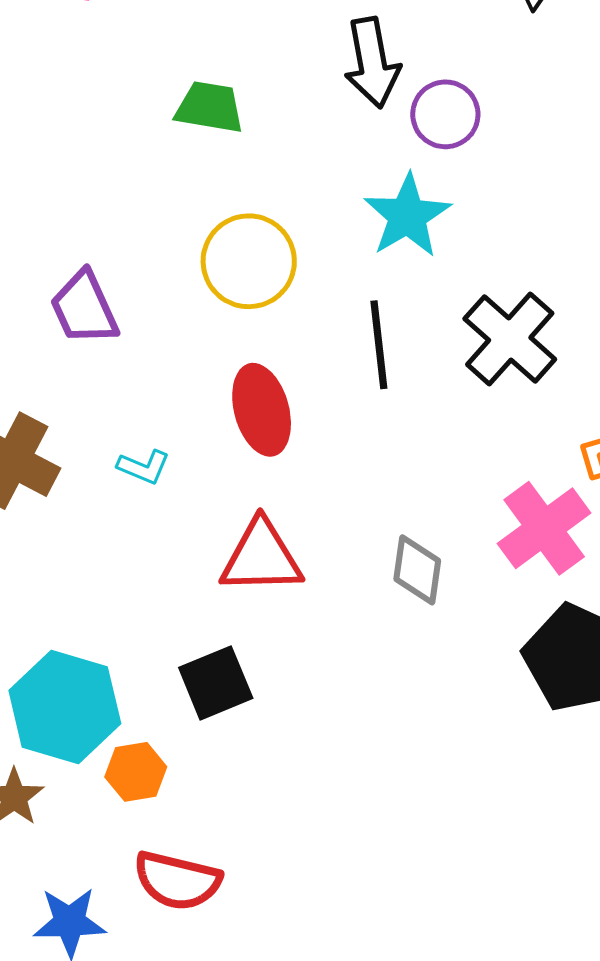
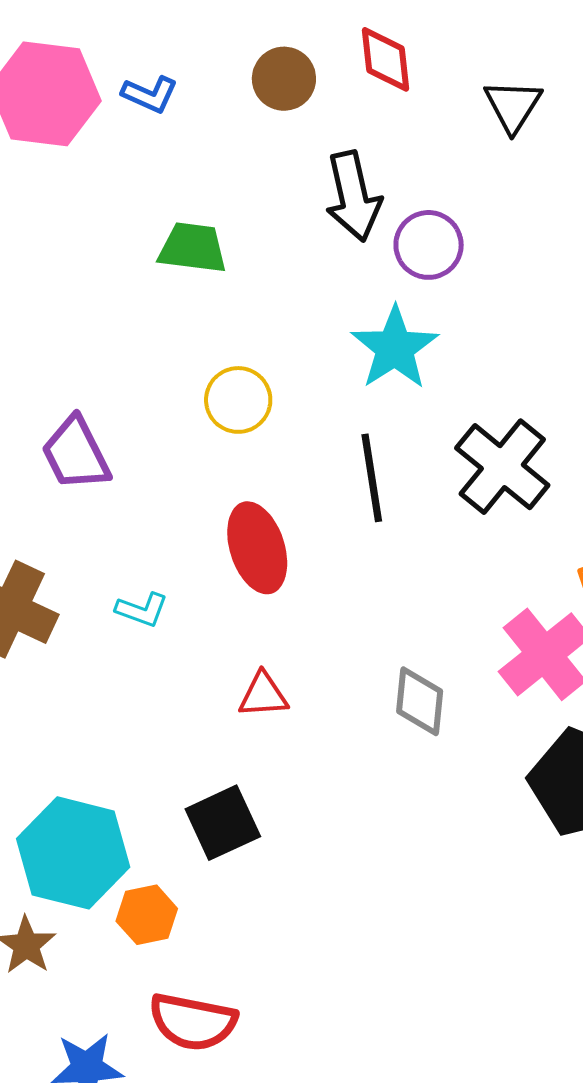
yellow circle: (249, 261) -> (238, 400), size x0.7
red triangle: (261, 557) -> (263, 695), size x0.6

